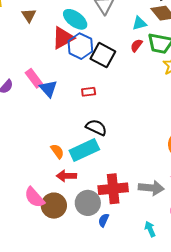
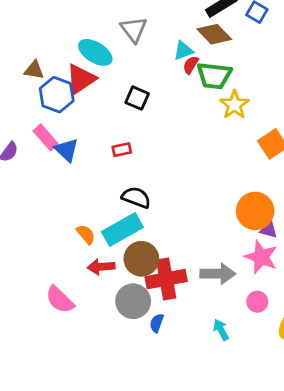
brown triangle: (29, 15) -> (34, 70), moved, turned -42
red semicircle: (136, 45) -> (191, 65), moved
blue hexagon: (80, 46) -> (57, 95), moved
black square: (103, 55) -> (137, 98), size x0.7
brown circle: (54, 206) -> (141, 259), moved

